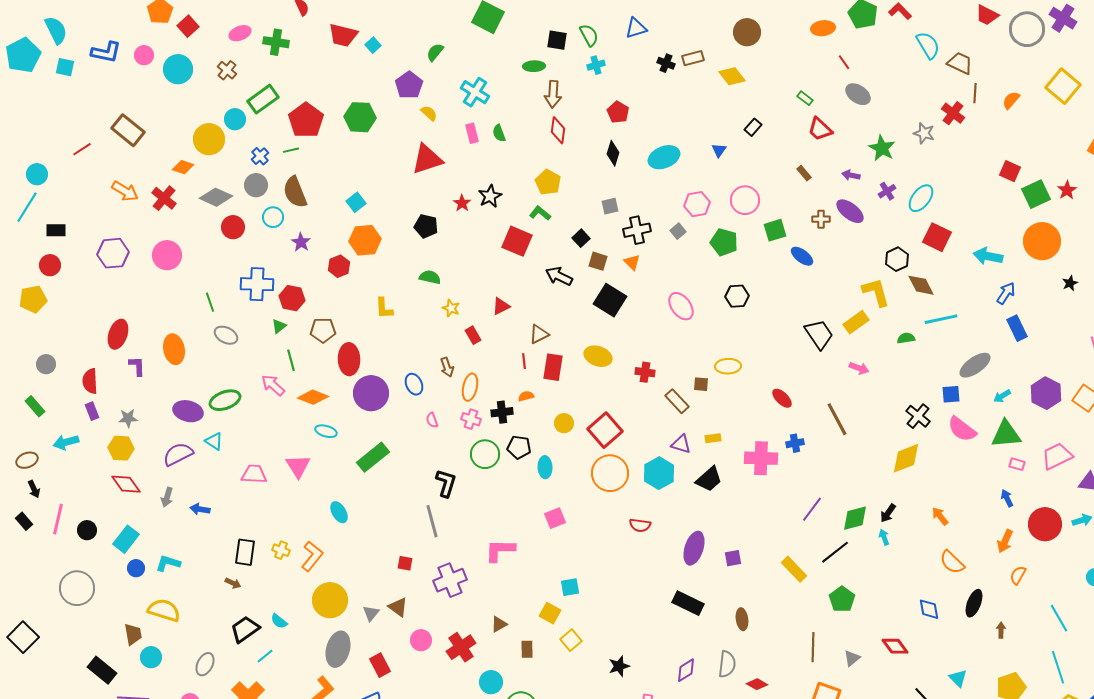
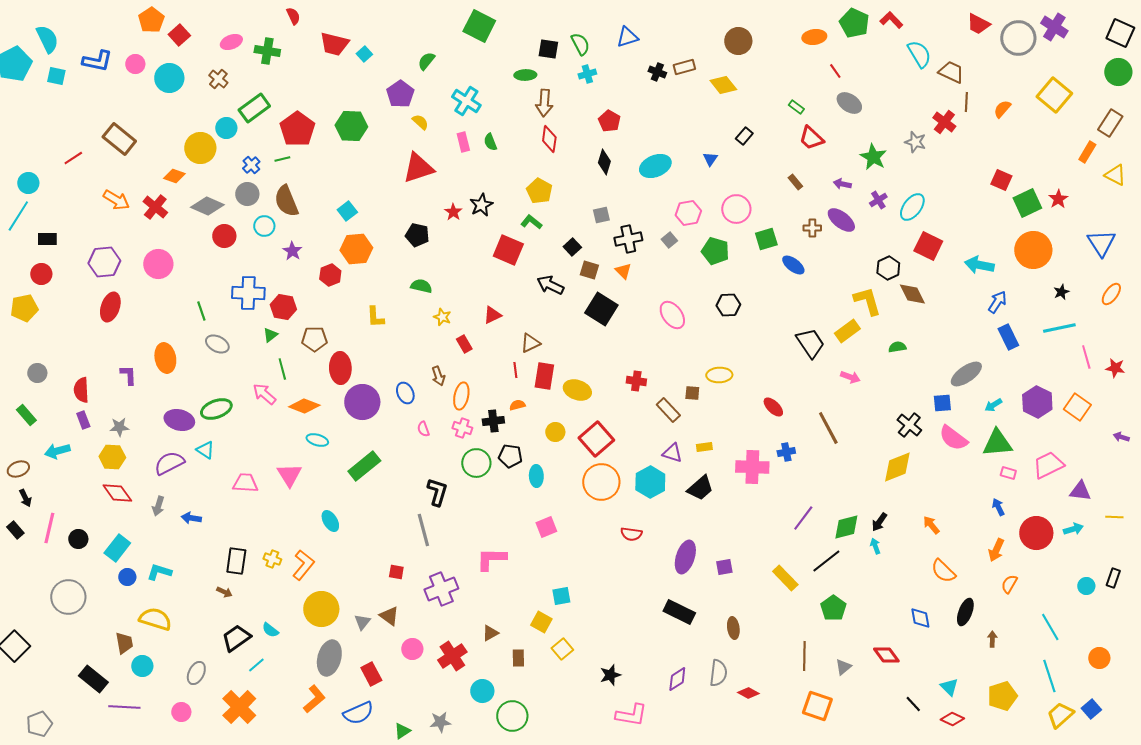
cyan line: (941, 319) -> (1059, 328), moved
red ellipse: (118, 334) -> (110, 307), moved
yellow ellipse: (598, 356) -> (577, 390), moved

